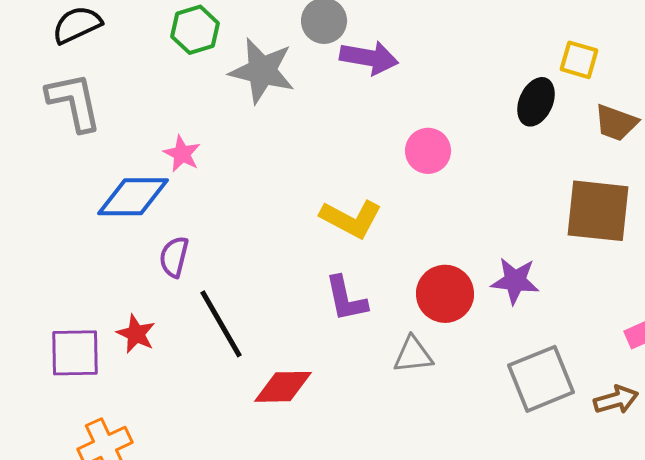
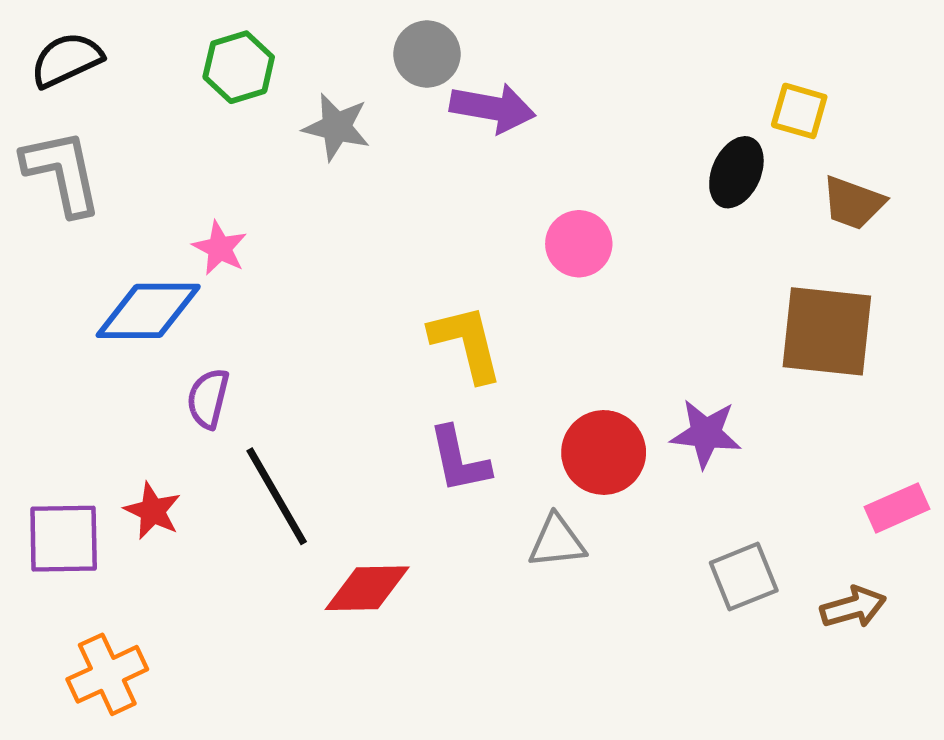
gray star: (262, 71) -> (336, 127), size x0.7
yellow L-shape: (351, 219) -> (466, 343), turned -132
gray square: (541, 379) -> (744, 577), size x0.7

